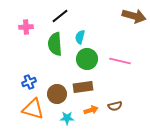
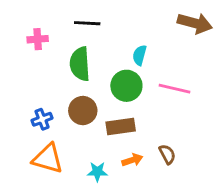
black line: (60, 16) -> (87, 23), turned 42
cyan semicircle: (80, 37) -> (140, 55), moved
brown circle: (57, 94) -> (83, 111), moved
brown semicircle: (115, 106) -> (167, 154), turned -104

